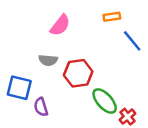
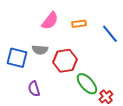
orange rectangle: (112, 17) -> (79, 24), moved
blue square: (19, 88) -> (17, 58), moved

